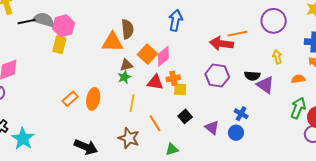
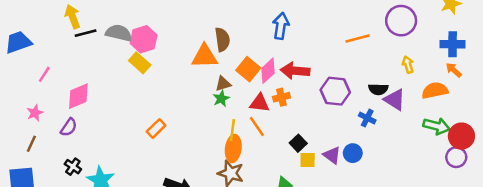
black line: (27, 22) -> (86, 33), moved
red arrow: (221, 44) -> (295, 71), moved
yellow rectangle: (59, 45) -> (140, 63), turned -60
orange semicircle: (298, 79) -> (435, 90), size x1.5
yellow square: (180, 89) -> (308, 160), moved
orange ellipse: (93, 99) -> (233, 148), moved
green arrow: (298, 108) -> (436, 126), turned 85
blue cross: (241, 114) -> (367, 118), moved
orange line: (155, 123) -> (257, 127), moved
blue circle: (236, 133) -> (353, 153), moved

